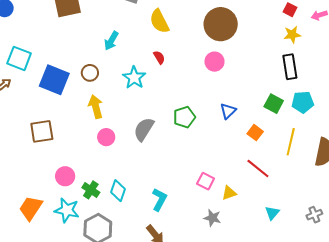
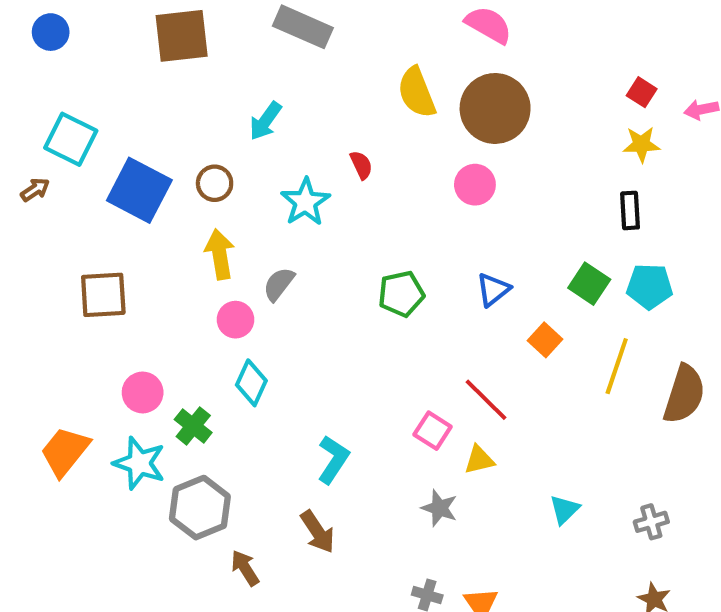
yellow semicircle: (159, 21) -> (417, 92), moved
black rectangle: (290, 67) -> (630, 210), size x0.7
gray semicircle: (144, 129) -> (279, 284), moved, size x0.7
red line: (258, 168) -> (486, 400), moved
cyan diamond: (118, 191) -> (251, 383), moved

